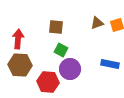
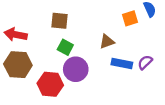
brown triangle: (97, 23) -> (107, 42), moved
red arrow: (18, 39) -> (16, 35), turned -84

